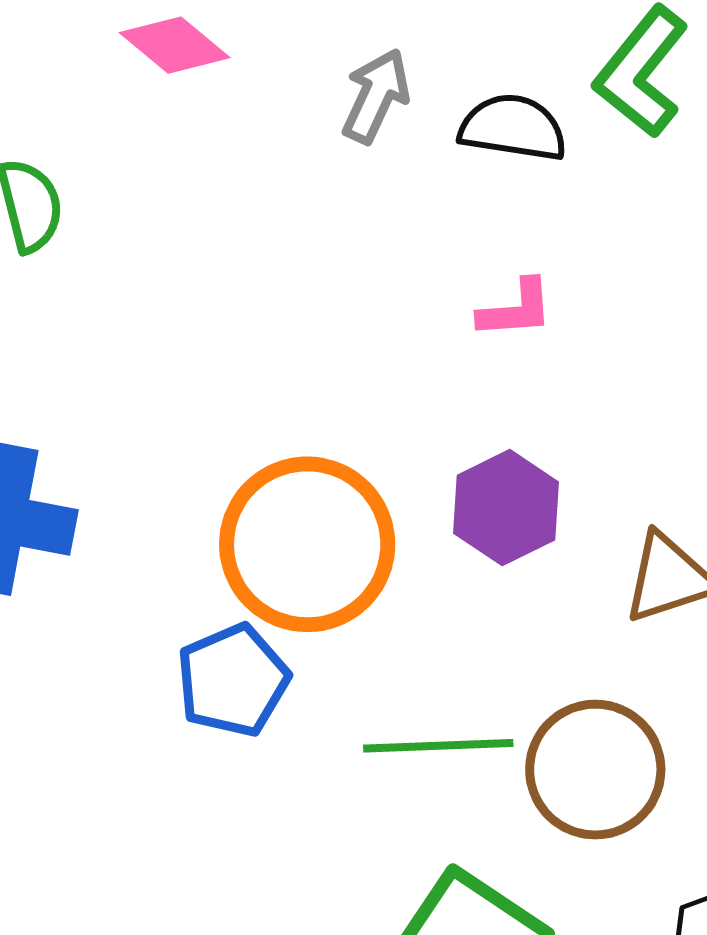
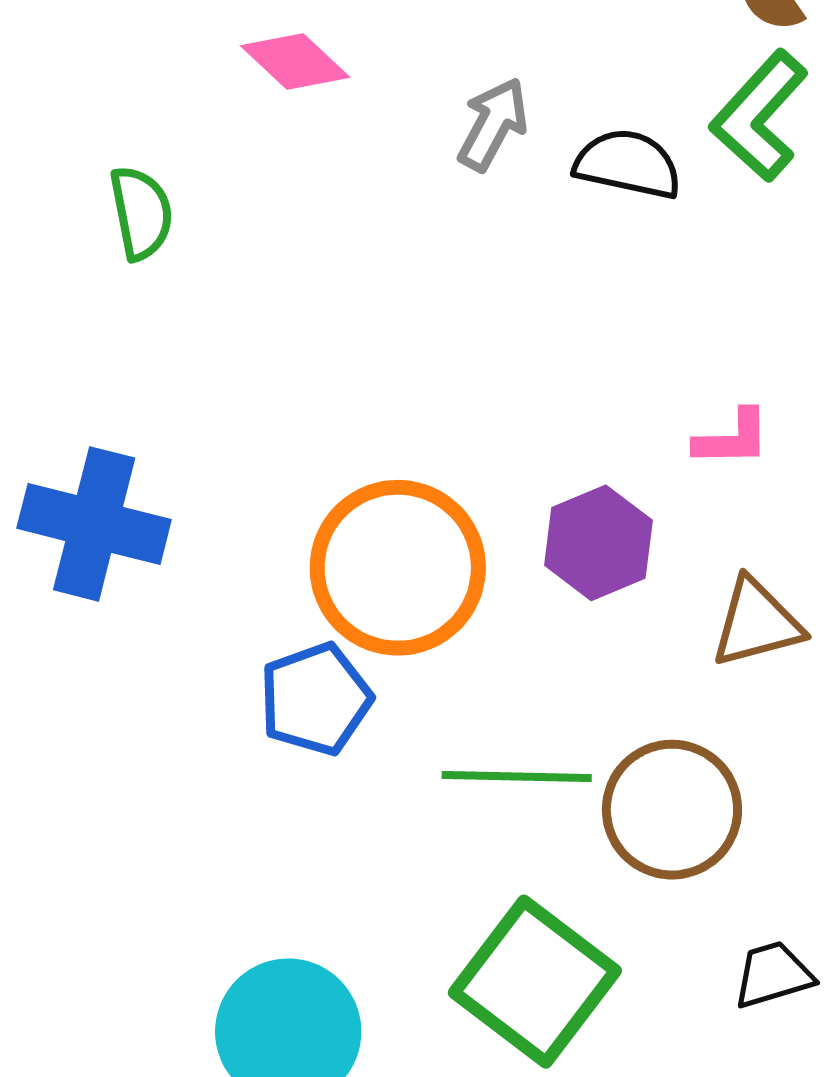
pink L-shape: (516, 309) -> (732, 438), moved

